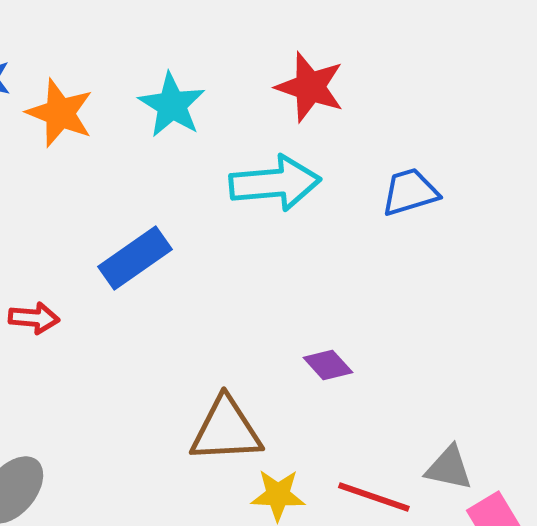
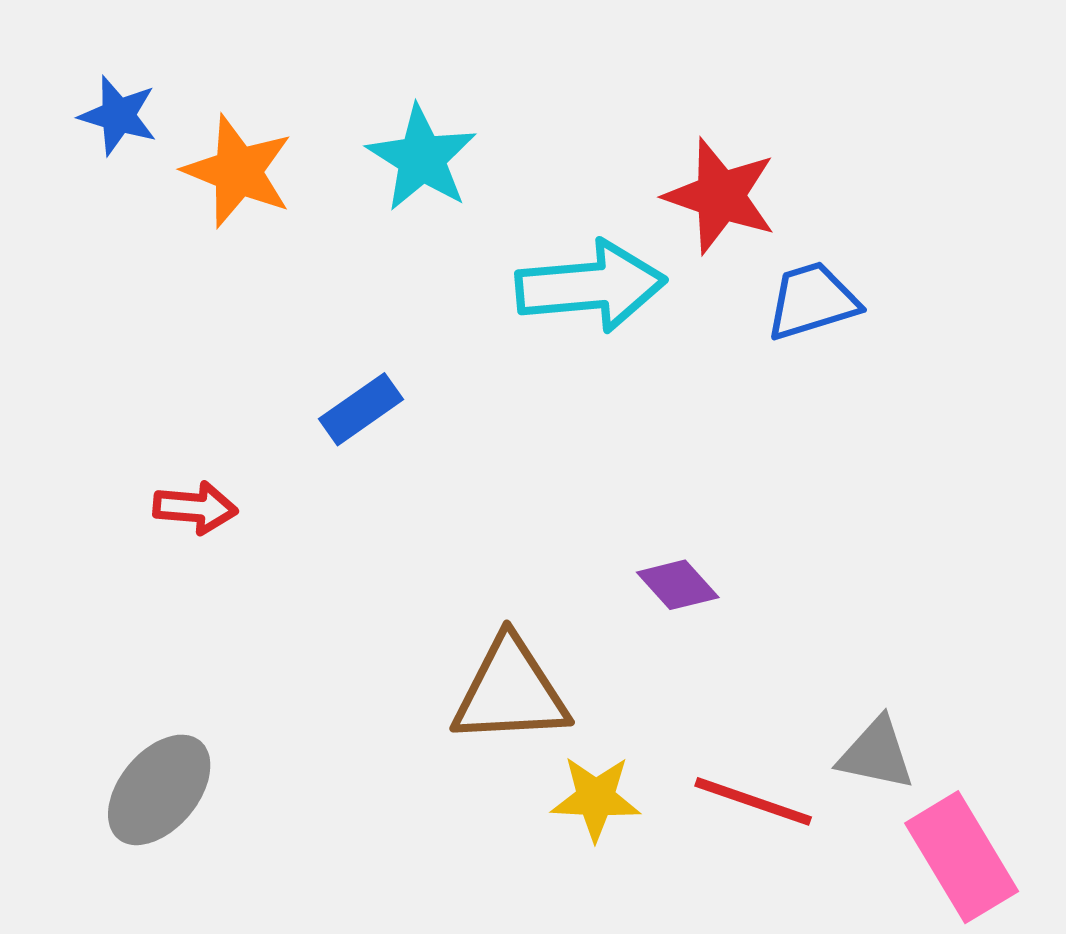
red star: (310, 87) -> (720, 196), moved
blue rectangle: (135, 258) -> (361, 409), size x0.7

